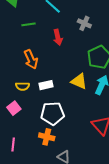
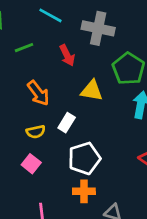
gray cross: (84, 23) -> (98, 28), size x1.6
yellow triangle: (79, 81) -> (92, 91), moved
white rectangle: (46, 85) -> (67, 123), turned -32

